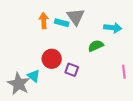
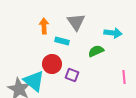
cyan rectangle: (62, 23) -> (62, 41), moved
cyan triangle: (34, 76) -> (34, 81), size x1.6

